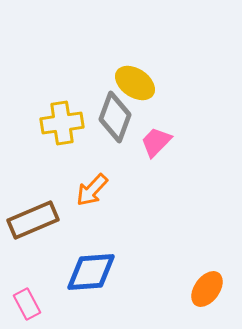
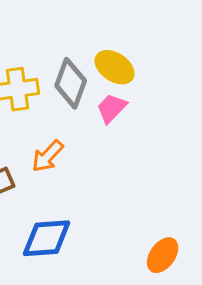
yellow ellipse: (135, 83) -> (115, 67), moved

